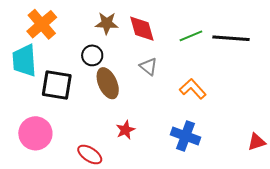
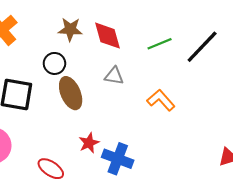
black line: (231, 38) -> (202, 47), turned -51
gray triangle: (148, 67) -> (114, 76), turned -30
blue cross: (186, 136) -> (118, 159), moved

